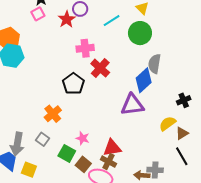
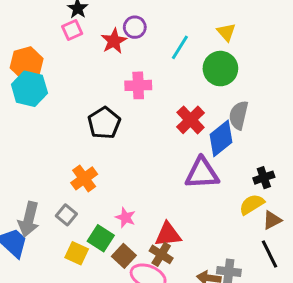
cyan line: (112, 21) -> (180, 47), turned -30
red cross: (100, 68) -> (191, 120), moved
black pentagon: (73, 84) -> (104, 123), moved
black cross: (184, 100) -> (264, 178), moved
yellow square: (29, 170) -> (77, 253), moved

